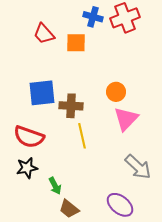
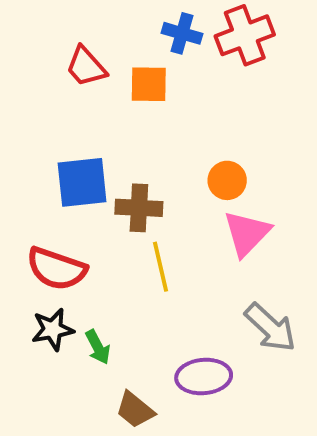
green arrow: (55, 186) -> (98, 347), moved
purple ellipse: (120, 205) -> (204, 377), moved, turned -44

